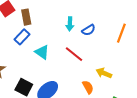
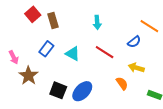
blue semicircle: (89, 30) -> (134, 42), moved
orange line: (121, 33) -> (149, 26), turned -72
blue rectangle: (22, 37) -> (46, 49), moved

